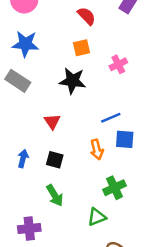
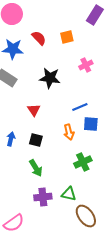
red semicircle: (87, 16) -> (39, 38), moved
orange square: (81, 48) -> (67, 37), moved
green triangle: (97, 217) -> (69, 194), moved, turned 35
purple cross: (29, 228) -> (43, 197), moved

